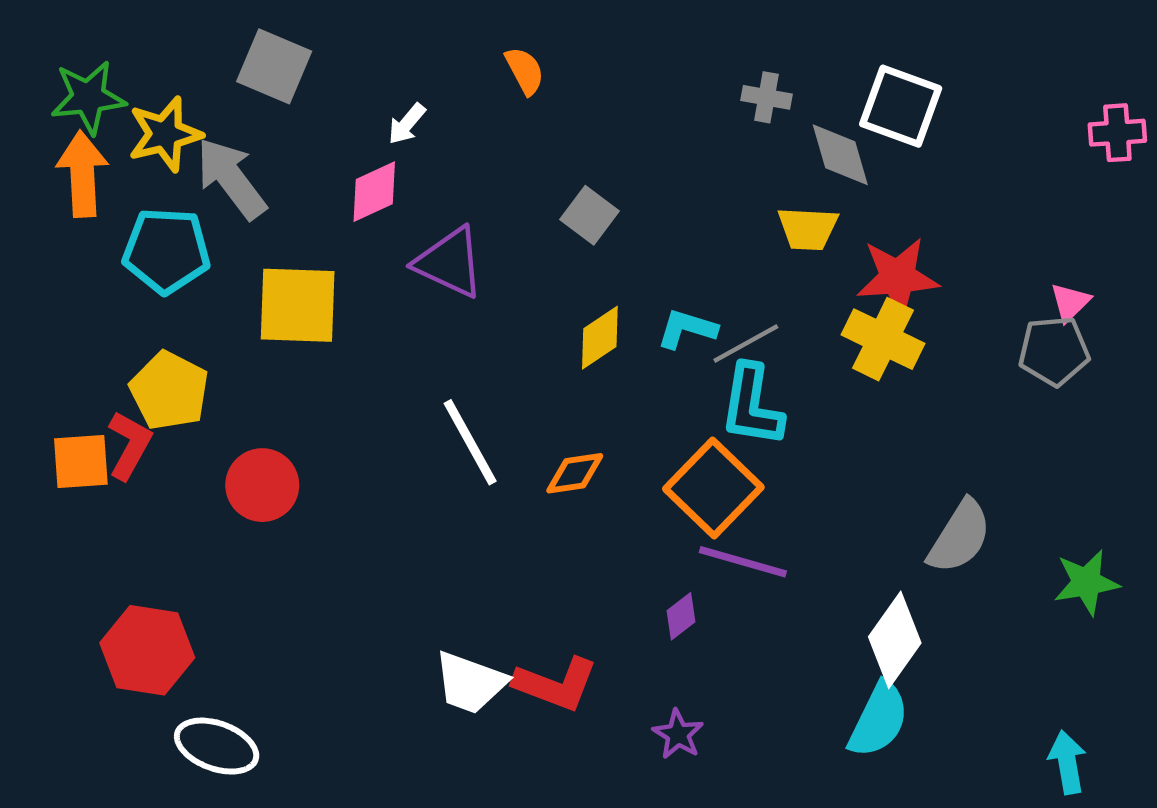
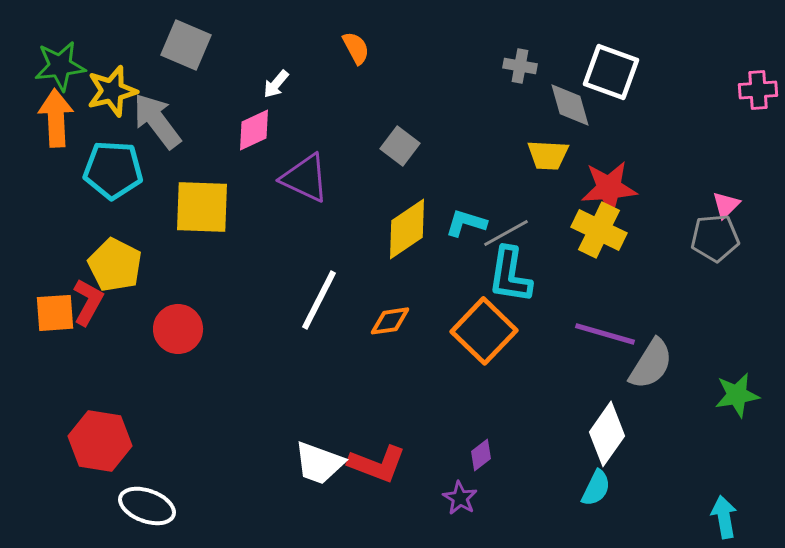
yellow diamond: (600, 338) -> (407, 229), size x1.4
white line: (470, 442) -> (319, 300), turned 56
purple line: (743, 562) -> (605, 334), moved
purple diamond: (681, 616) -> (481, 455), moved
cyan semicircle: (879, 720) -> (596, 488), size x0.7

